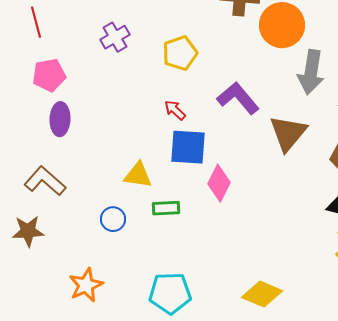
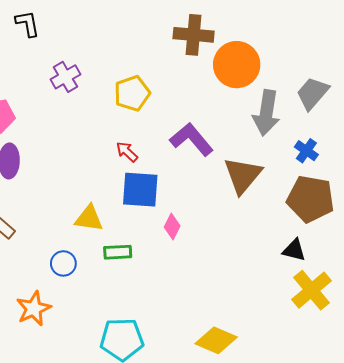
pink diamond: (219, 183) -> (172, 227), size x0.7
orange star: (86, 285) -> (34, 309), moved

